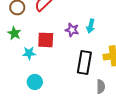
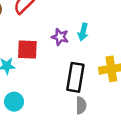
gray semicircle: (101, 87) -> (81, 105), moved

